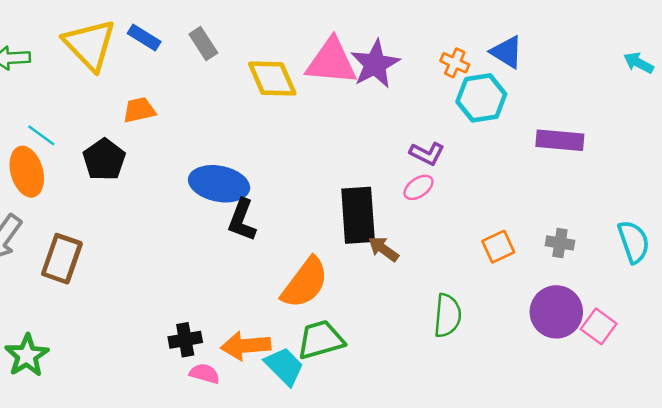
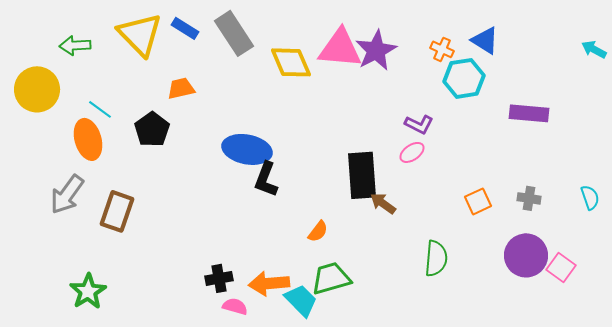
gray rectangle: (203, 44) -> (234, 33), size x1.6
cyan semicircle: (634, 242) -> (590, 197), size x0.7
orange semicircle: (305, 283) -> (318, 231), size x0.5

